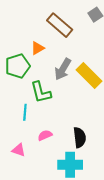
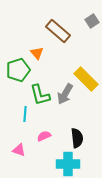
orange triangle: (38, 48) -> (37, 53), turned -40
gray arrow: (63, 69) -> (65, 94), moved

